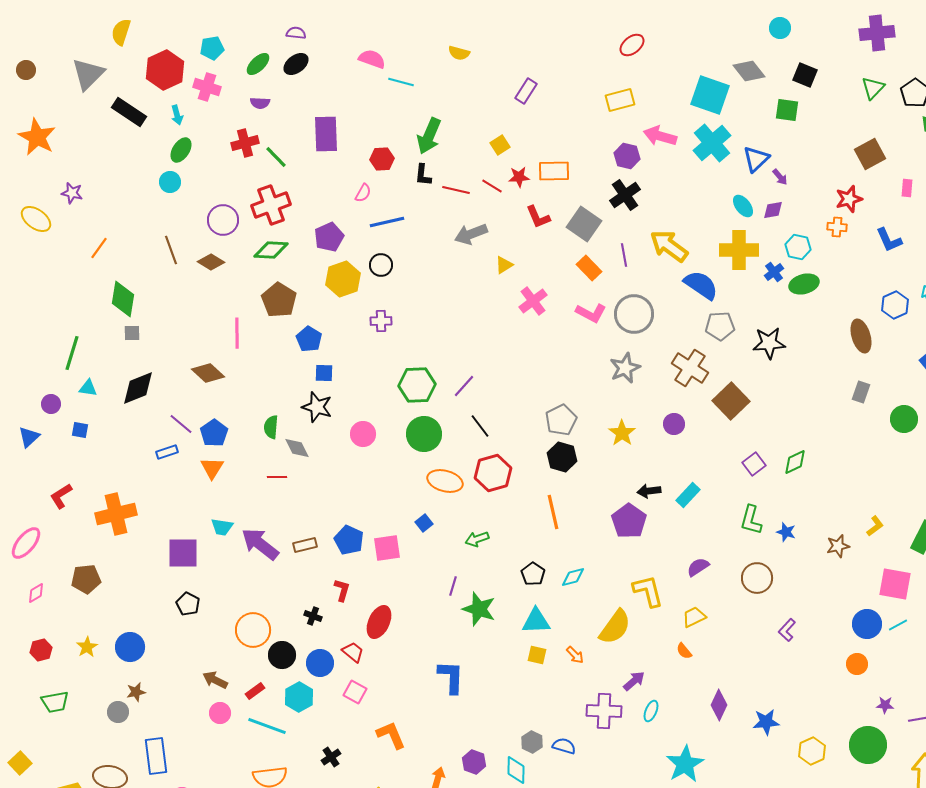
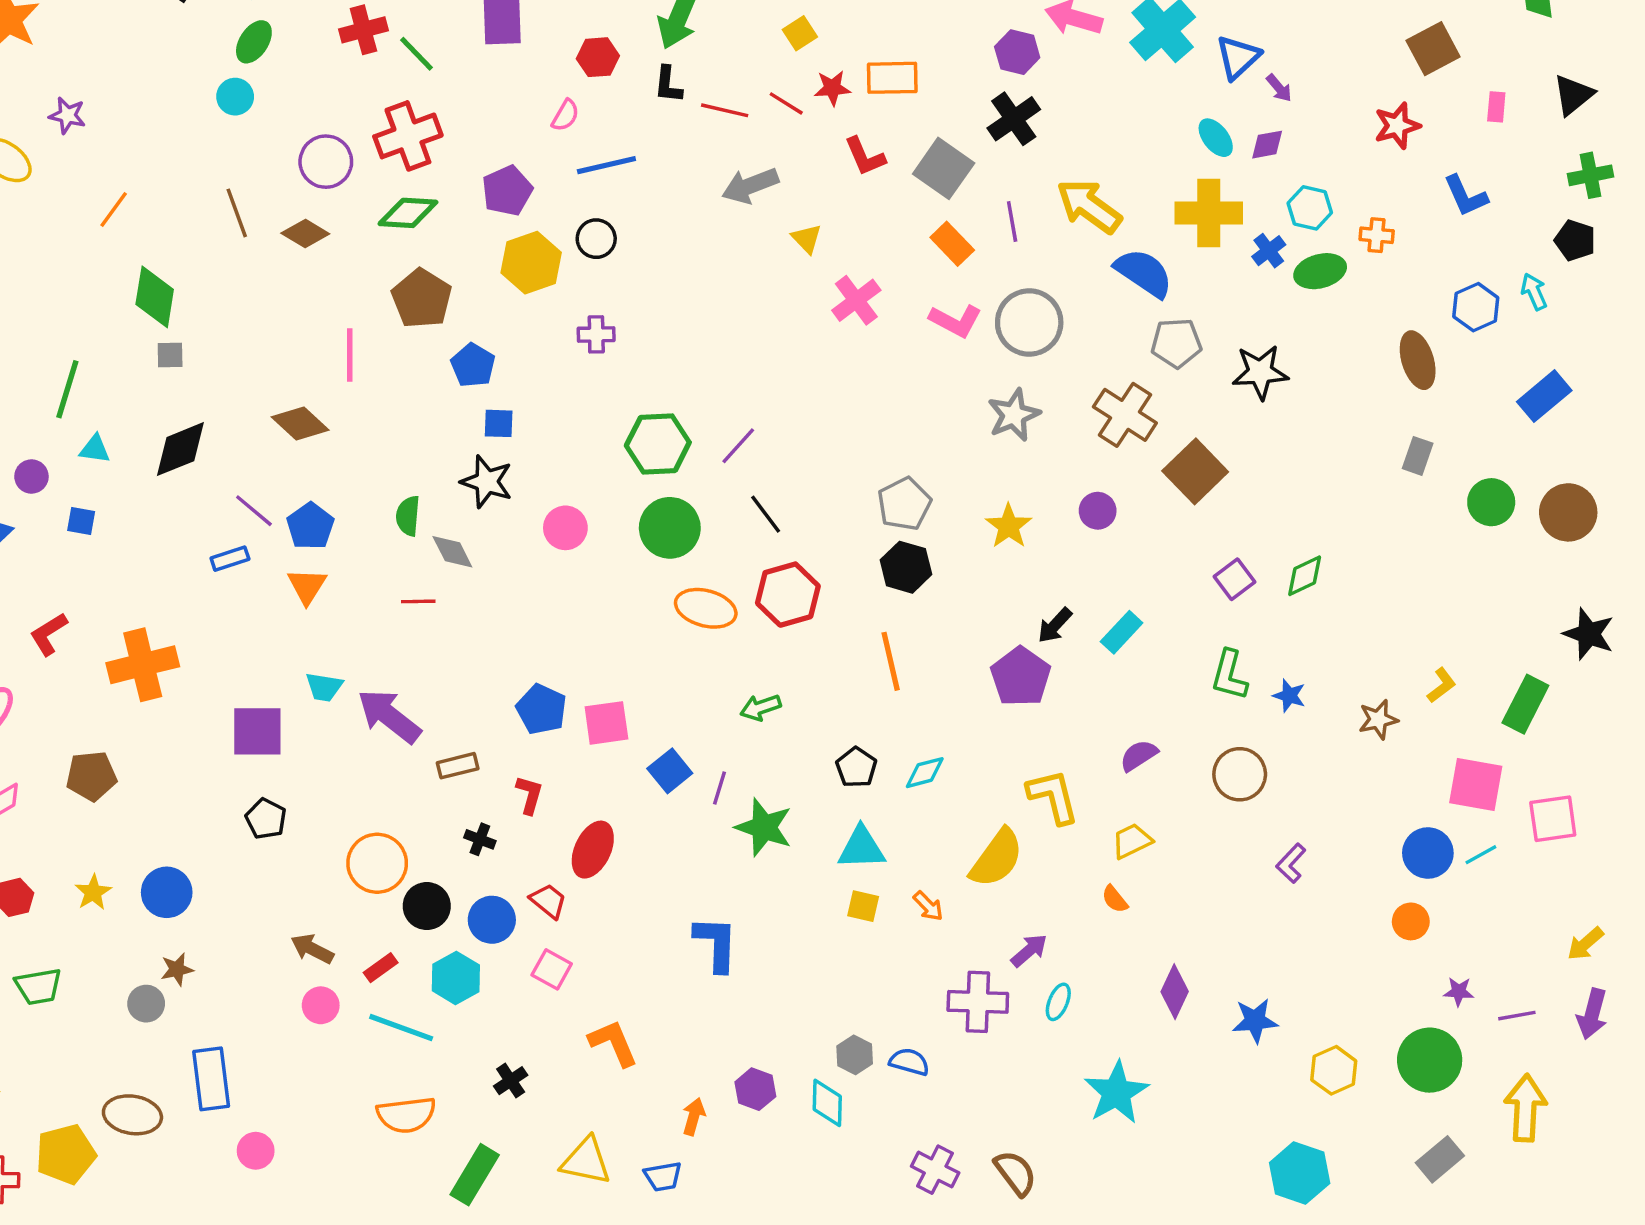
orange cross: (837, 227) -> (1377, 235), moved
yellow triangle: (504, 265) -> (807, 239), turned -42
black arrow: (649, 491) -> (1055, 625), turned -40
blue square: (424, 523) -> (670, 771), moved, size x1.4
brown rectangle: (305, 545) -> (458, 766), moved

